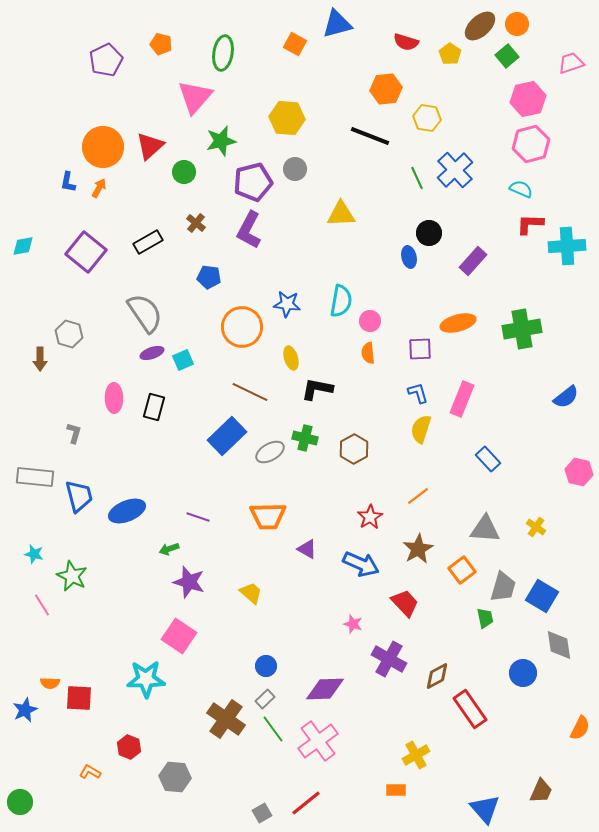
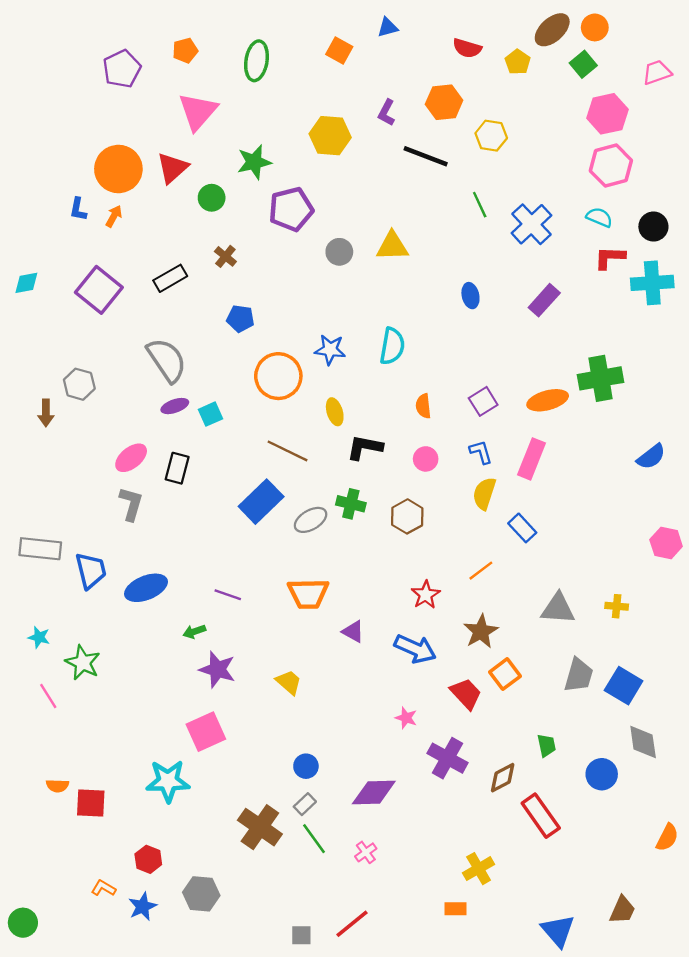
blue triangle: (337, 24) -> (388, 27), size x0.6
orange pentagon: (161, 44) -> (185, 50), turned -30
pink triangle: (195, 97) -> (198, 111), moved
gray circle: (295, 169) -> (339, 252), moved
blue cross: (455, 170) -> (531, 224), moved
purple L-shape: (249, 230) -> (386, 113), moved, size x0.6
black circle: (429, 233) -> (653, 227), moved
pink circle: (370, 321) -> (426, 459), moved
orange ellipse: (458, 323) -> (548, 400), moved
purple square: (420, 349) -> (483, 401), turned -30
pink ellipse: (114, 398) -> (131, 458), turned 52
gray L-shape: (74, 433) -> (131, 504), moved, size x1.4
blue rectangle: (488, 459) -> (522, 528), moved
yellow cross: (536, 527) -> (617, 606), turned -30
orange square: (462, 570) -> (505, 674), moved
green trapezoid: (485, 618) -> (546, 745), moved
pink square: (179, 636) -> (206, 732), turned 32
blue star: (25, 710) -> (143, 907), moved
pink cross: (318, 741) -> (366, 852), size x0.5
gray square: (262, 813) -> (301, 935), turned 30

